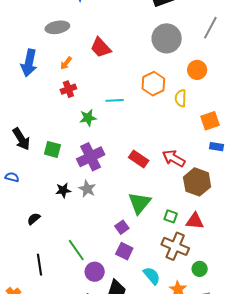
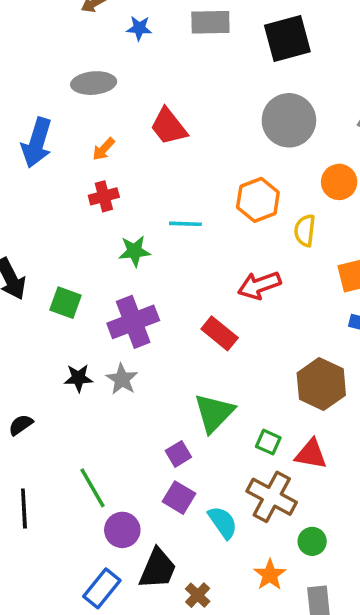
red arrow: (174, 158) -> (259, 285), moved, turned -55
cyan semicircle: (152, 276) -> (223, 522), moved

